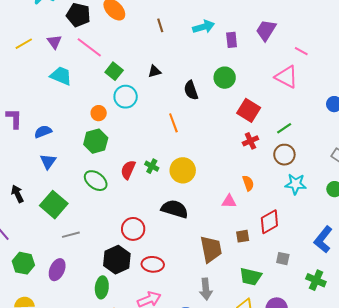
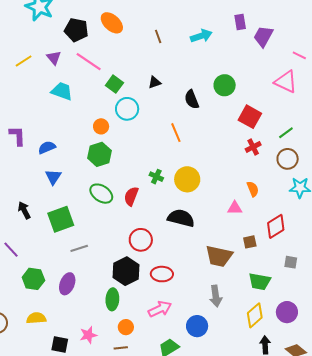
purple rectangle: (232, 40) -> (240, 22), moved
red semicircle: (128, 170) -> (131, 196), moved
green square: (54, 205) -> (61, 219), turned 32
brown trapezoid: (211, 249) -> (219, 256), turned 116

